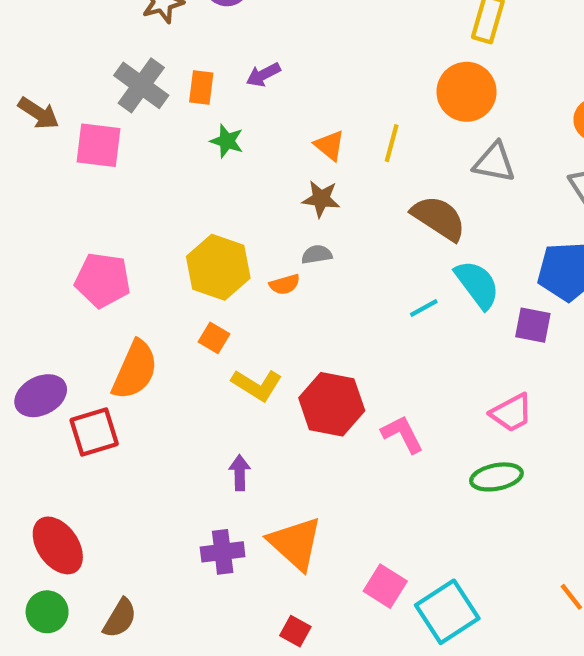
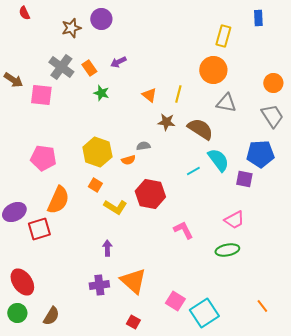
orange rectangle: (201, 88) -> (89, 68), turned -42
brown star: (321, 199) -> (166, 122), moved
red hexagon: (332, 404) -> (150, 194), moved

